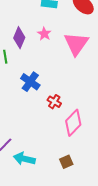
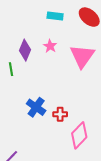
blue cross: (30, 82) -> (36, 107), moved
red cross: (54, 102) -> (60, 114), turned -32

